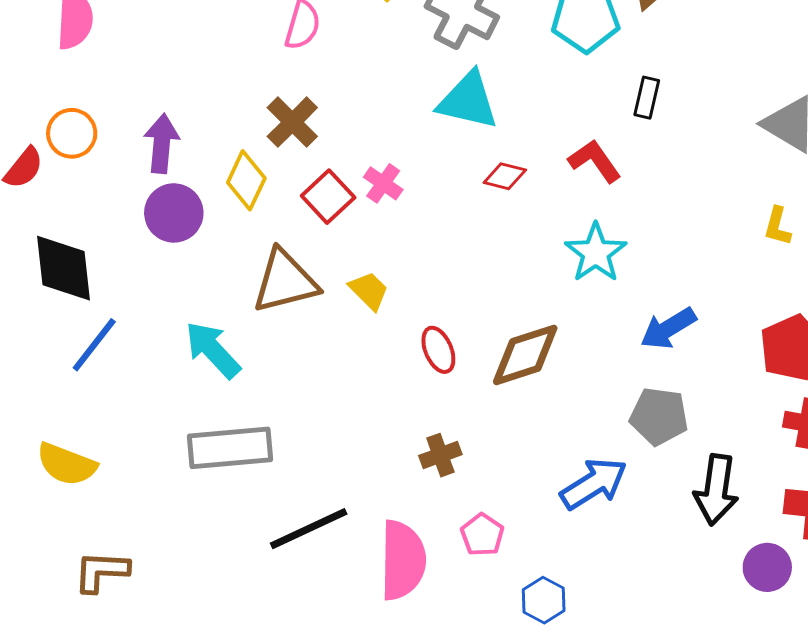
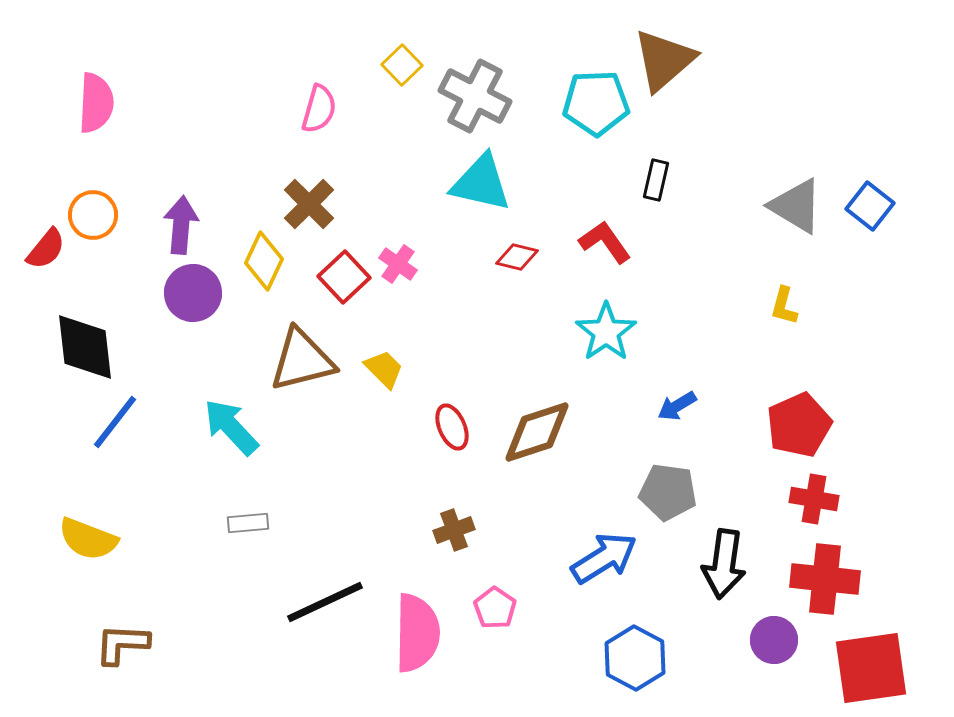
blue arrow: (668, 328) -> (677, 406), size x0.7
gray rectangle: (230, 448) -> (248, 523), size x0.5
blue hexagon: (544, 600) -> (635, 658), moved, size x1.4

